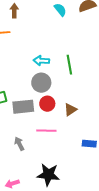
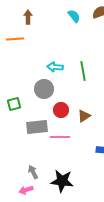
gray circle: (41, 83) -> (44, 89), moved
gray rectangle: (23, 107) -> (37, 127), moved
gray arrow: (19, 144) -> (33, 172), moved

